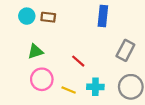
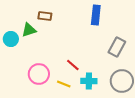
cyan circle: (27, 16) -> (11, 39), moved
green triangle: (35, 51) -> (29, 30), moved
red line: (78, 61) -> (73, 65), moved

